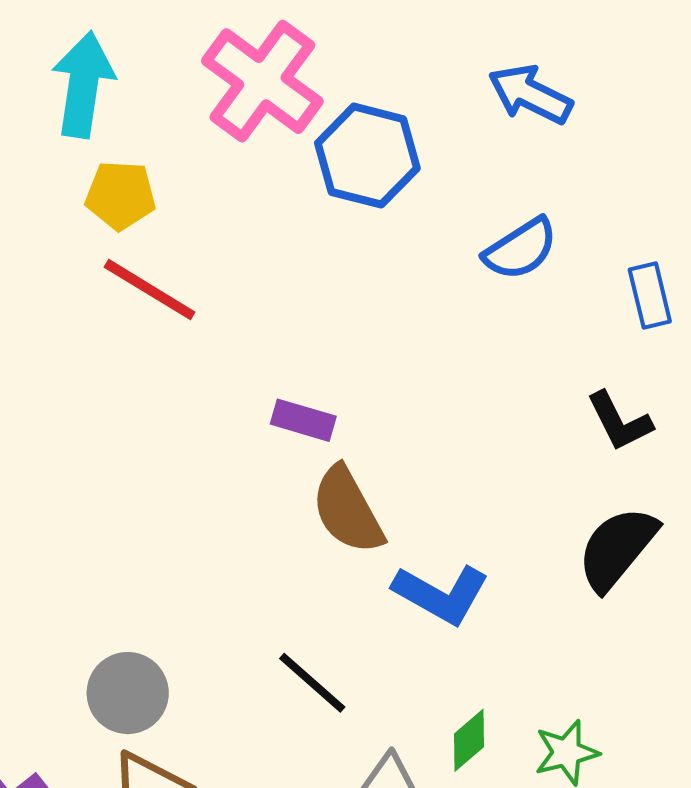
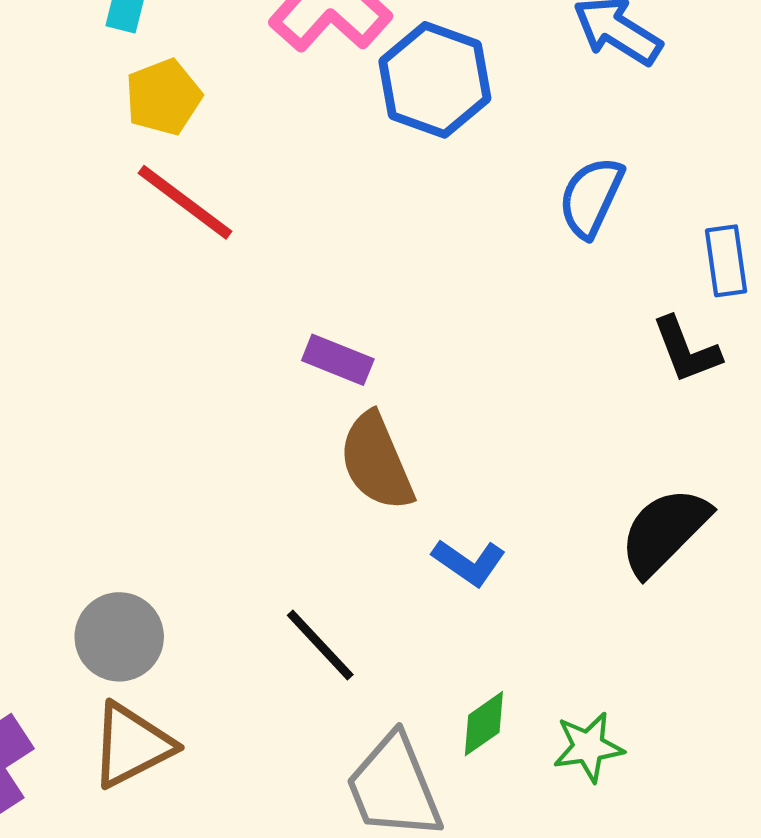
yellow pentagon: (121, 195) -> (163, 97), turned -30
blue semicircle: (521, 249) -> (591, 197), turned 142
black L-shape: (619, 421) -> (686, 350), moved
blue L-shape: (441, 594) -> (469, 562), size x0.7

